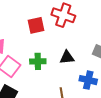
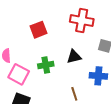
red cross: (63, 15) -> (82, 20), moved

